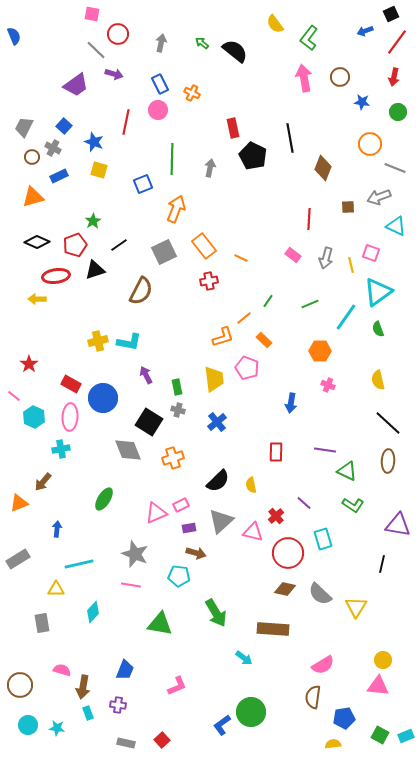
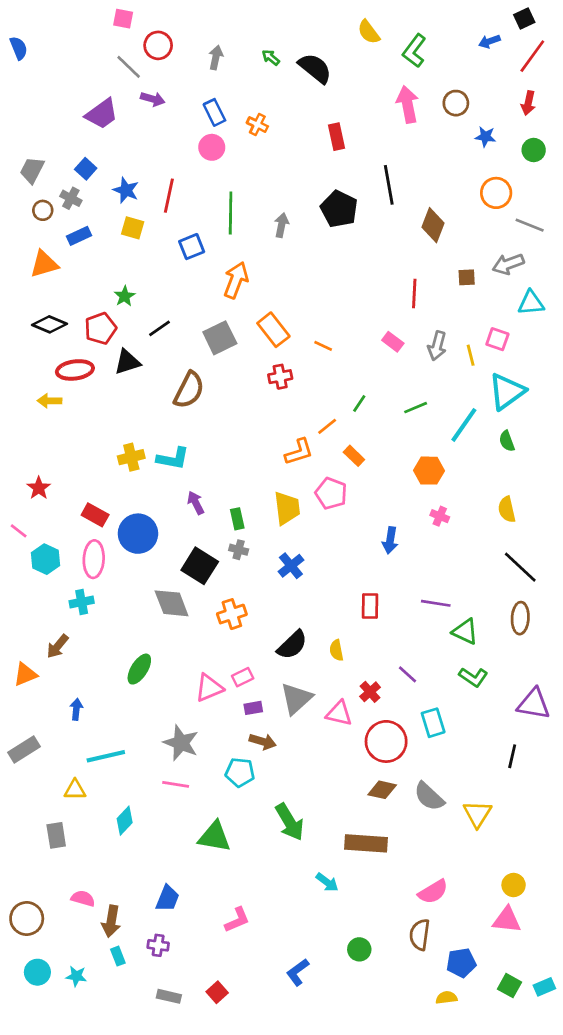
red line: (126, 122) -> (169, 196), moved
red rectangle: (233, 128) -> (336, 137), moved
cyan triangle: (396, 226) -> (531, 303), turned -30
green circle: (251, 712) -> (359, 949), moved, size x0.6

